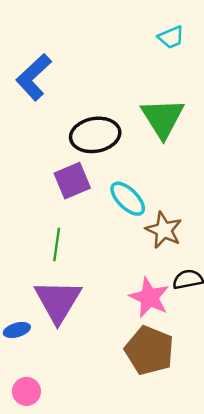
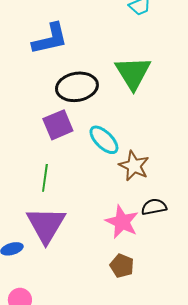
blue L-shape: (34, 77) -> (50, 39), moved, turned -150
brown pentagon: (149, 350) -> (122, 266), size x0.6

